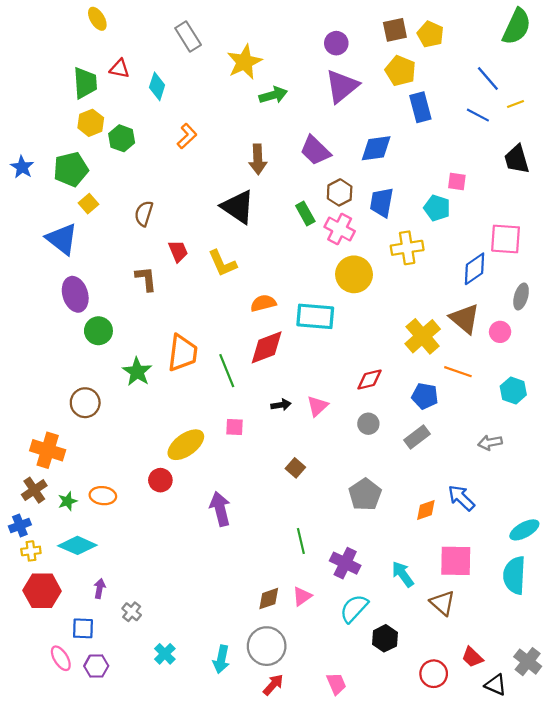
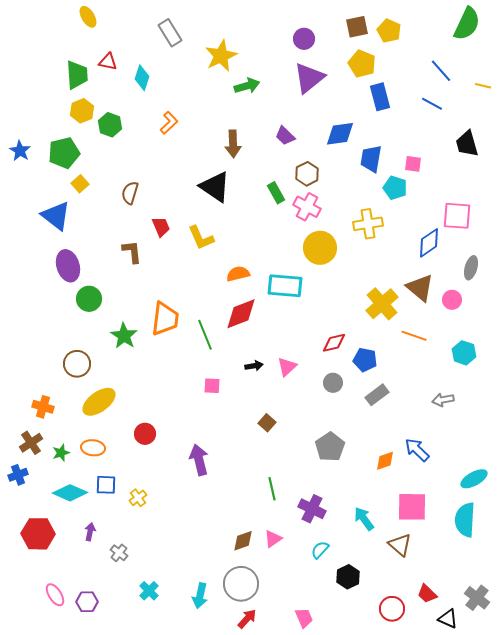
yellow line: (516, 104) -> (483, 86), moved, turned 35
purple trapezoid: (315, 150) -> (285, 136), size x0.7
blue trapezoid: (382, 202) -> (371, 159), moved
blue pentagon: (425, 396) -> (365, 360), moved
yellow ellipse: (186, 445) -> (99, 402), moved
orange cross: (48, 450) -> (43, 407), size x0.7
yellow cross: (31, 551) -> (138, 498), moved, turned -30
cyan semicircle: (354, 608) -> (320, 550), size x0.7
blue square: (83, 628) -> (106, 485), moved

